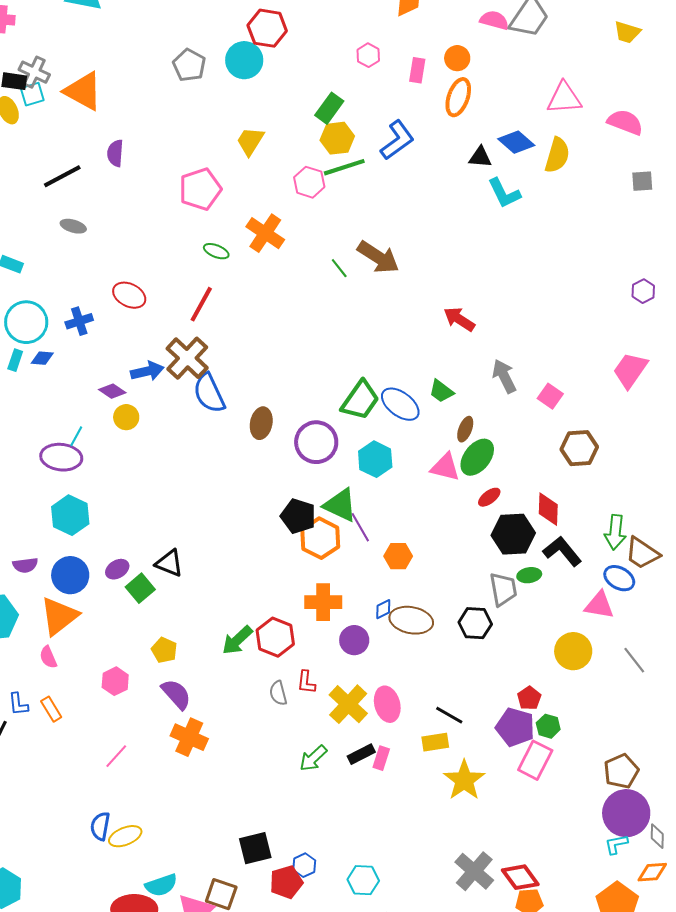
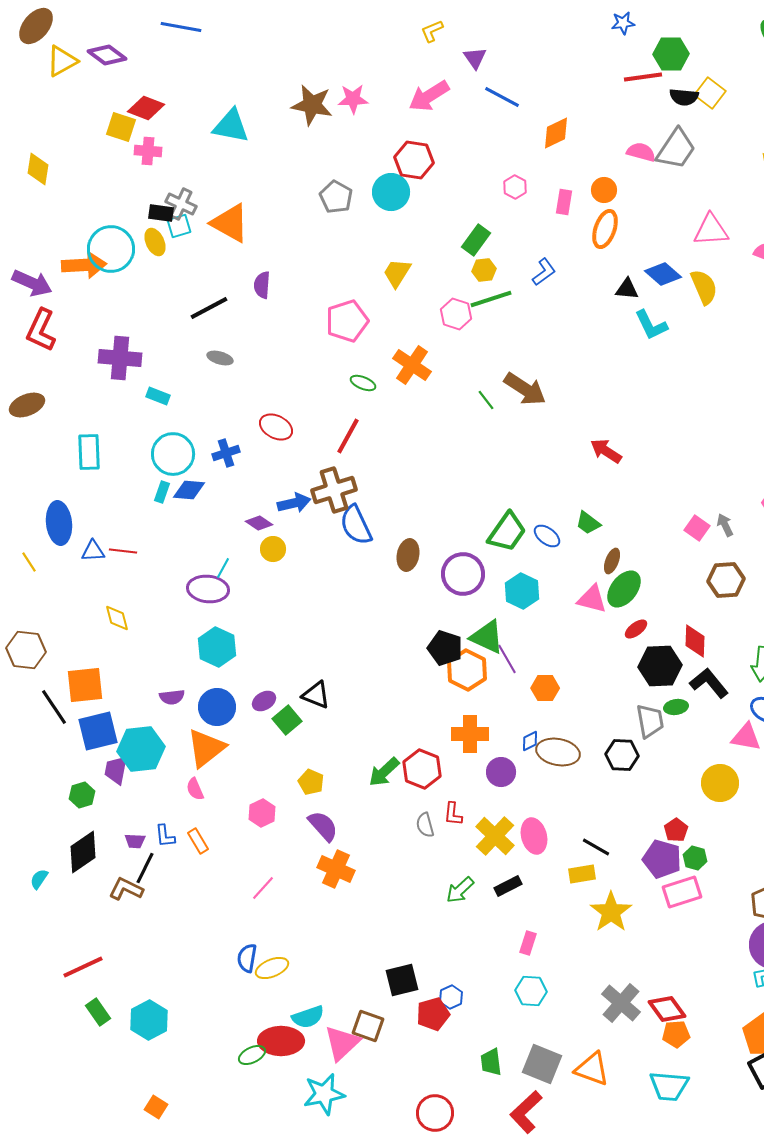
yellow hexagon: (337, 138) -> (484, 270), size x0.7
blue L-shape: (397, 140) -> (544, 272), size x0.7
yellow semicircle: (557, 155) -> (704, 287), turned -39
blue diamond: (42, 358) -> (189, 490), size x1.4
brown cross: (187, 358) -> (334, 490), turned 30
gray arrow: (504, 376) -> (725, 525), moved, size x0.7
blue ellipse: (400, 404) -> (547, 536), size x0.7
pink rectangle: (381, 758) -> (528, 943), moved
pink rectangle: (535, 760) -> (682, 892), turned 45
cyan hexagon: (363, 880) -> (531, 991), moved

